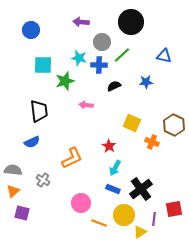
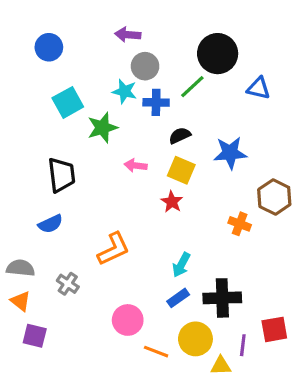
black circle: (131, 22) -> (218, 54), moved
gray circle: (102, 42) -> (145, 66), moved
cyan square: (43, 65) -> (68, 102), turned -30
blue star: (146, 82) -> (230, 153), moved, size x1.5
yellow square: (132, 123) -> (181, 170), moved
red star: (109, 146) -> (172, 202), moved
blue rectangle: (113, 189) -> (178, 298), turned -56
black cross: (141, 189) -> (222, 298), turned 35
orange triangle: (13, 191) -> (20, 301), turned -40
yellow triangle: (140, 232) -> (221, 366), turned 32

